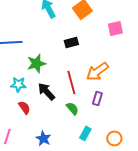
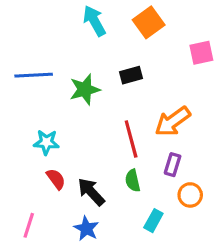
green star: (36, 63) -> (85, 89), moved
black arrow: (46, 91) -> (91, 192), moved
green semicircle: (72, 108) -> (133, 181), turned -152
orange circle: (114, 138) -> (190, 195), moved

